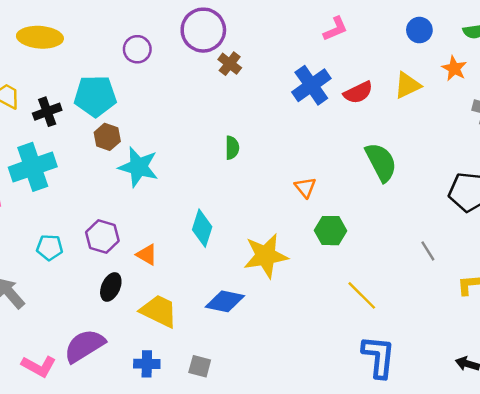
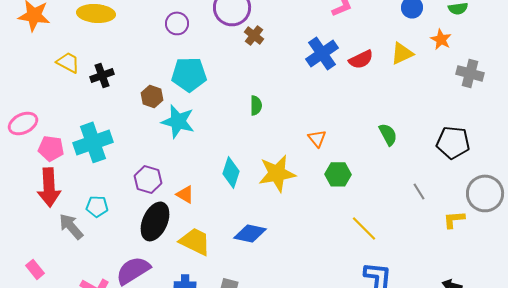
cyan pentagon: (95, 96) -> (189, 74), moved
green semicircle: (381, 162) -> (388, 134), moved, size x0.7
cyan cross: (33, 167) -> (93, 142), moved
cyan pentagon: (50, 247) -> (97, 206), moved
yellow star: (266, 256) -> (277, 173), moved
black ellipse: (111, 287) -> (155, 221), size x1.6

